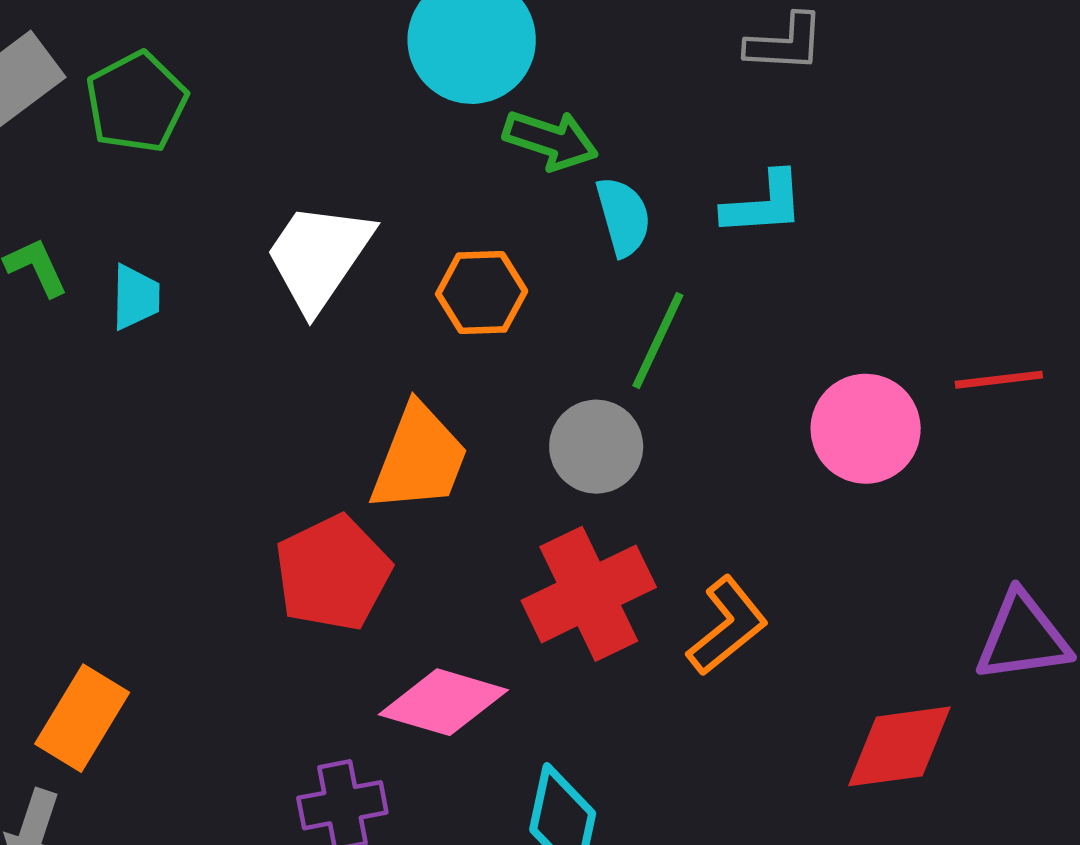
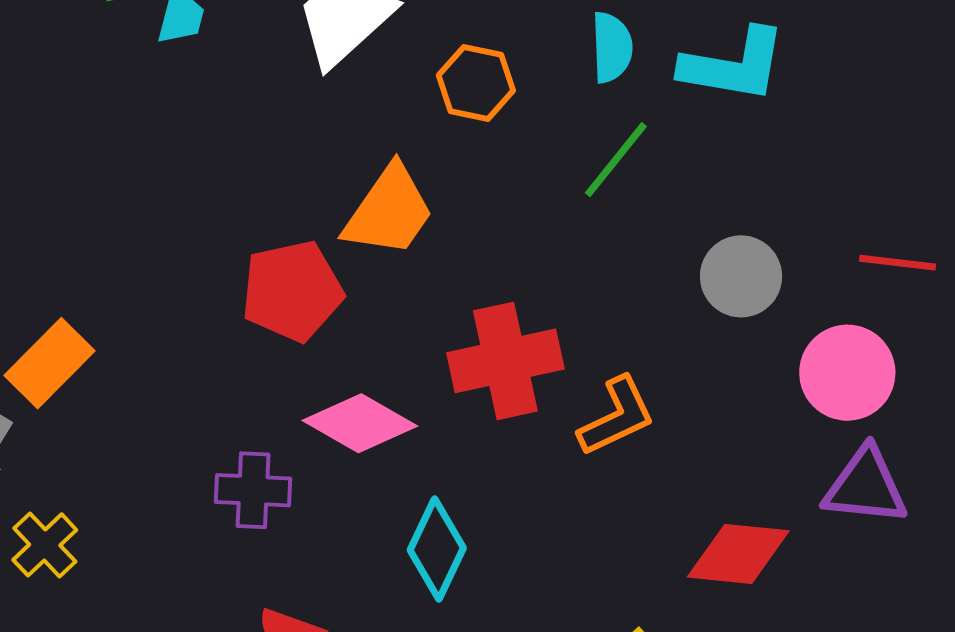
cyan L-shape: (764, 204) -> (734, 65), size x1.4
pink circle: (866, 429) -> (847, 373), moved
gray circle: (596, 447) -> (741, 276), moved

